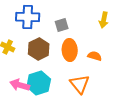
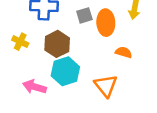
orange ellipse: (70, 50) -> (106, 23), moved
cyan hexagon: (39, 83) -> (65, 71), moved

